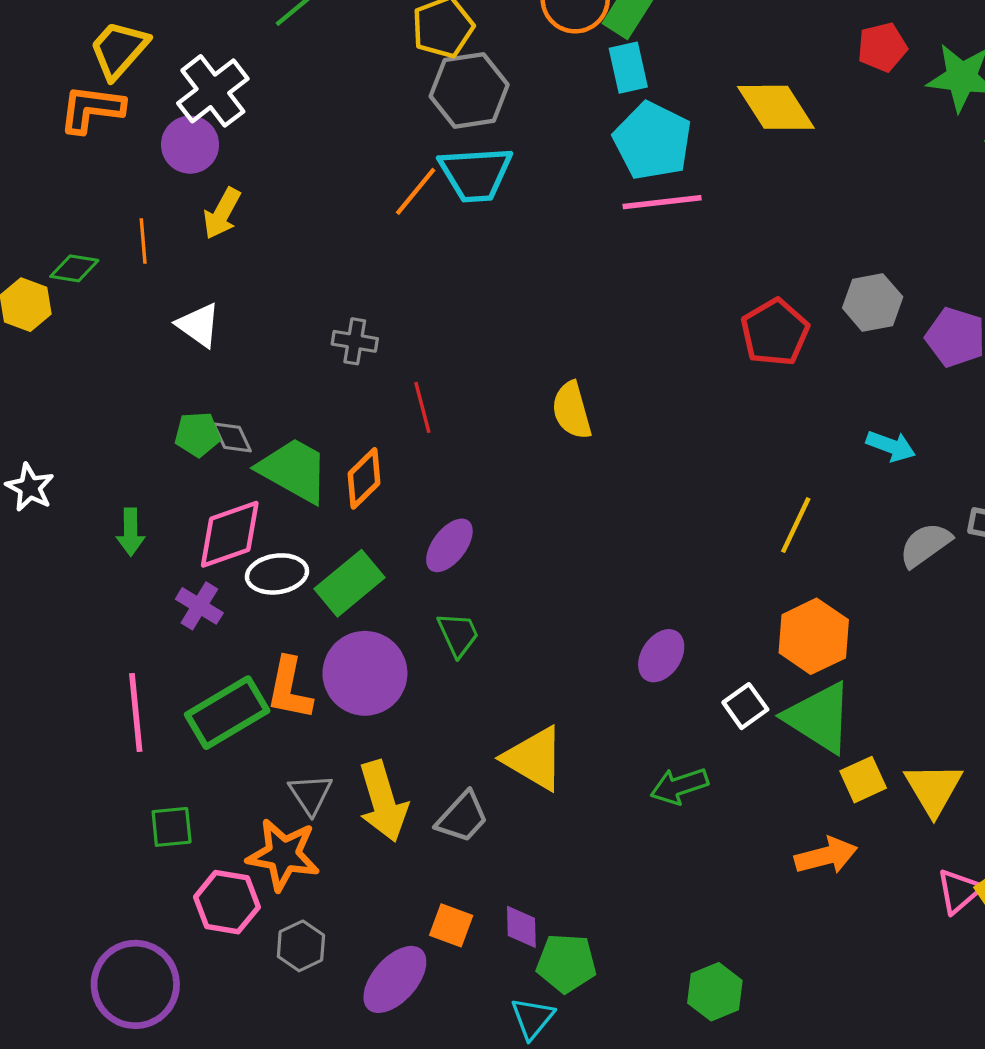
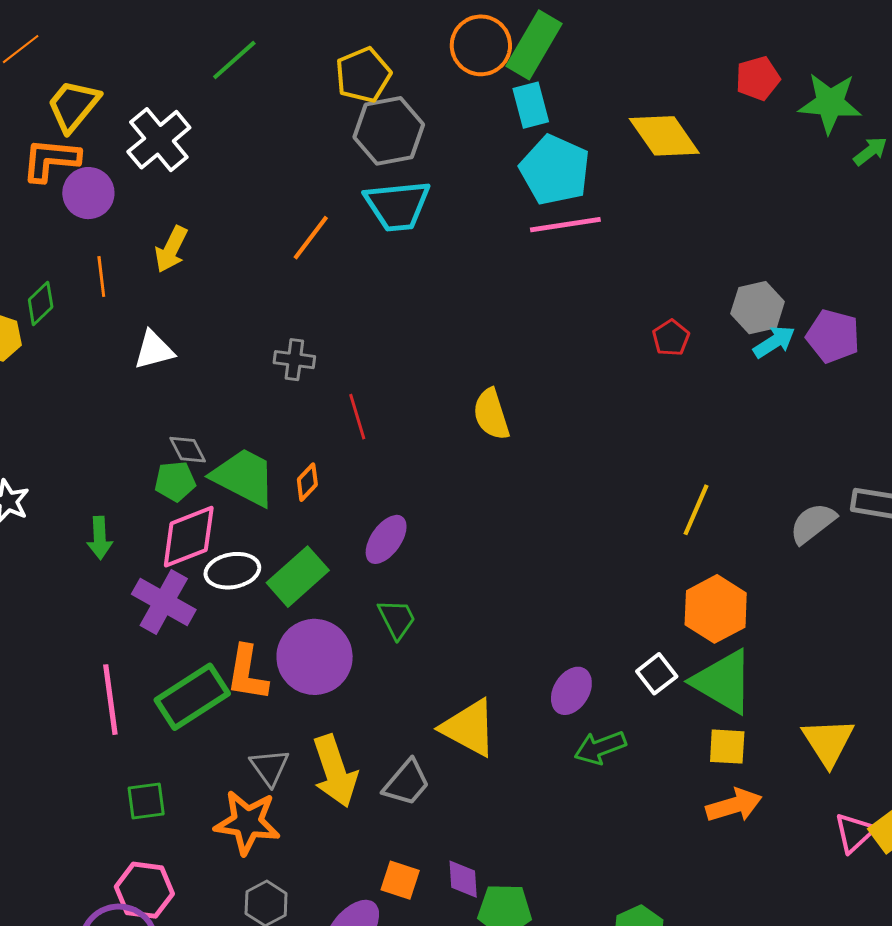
purple circle: (190, 145) -> (88, 193), moved
orange line: (416, 191) -> (311, 238), moved
green diamond: (74, 268) -> (41, 303), turned -51
white triangle: (199, 325) -> (154, 350), turned -48
red pentagon: (775, 332) -> (671, 338), size x0.6
green pentagon: (198, 434) -> (175, 481), moved
cyan arrow: (891, 446) -> (774, 342), moved, turned -51
orange diamond: (364, 478) -> (307, 482), size x0.7
purple cross: (199, 606) -> (164, 602), size x1.5
purple ellipse: (661, 656) -> (571, 691), moved
yellow square: (863, 780) -> (727, 747), moved, turned 30
pink hexagon: (227, 902) -> (144, 890), moved

